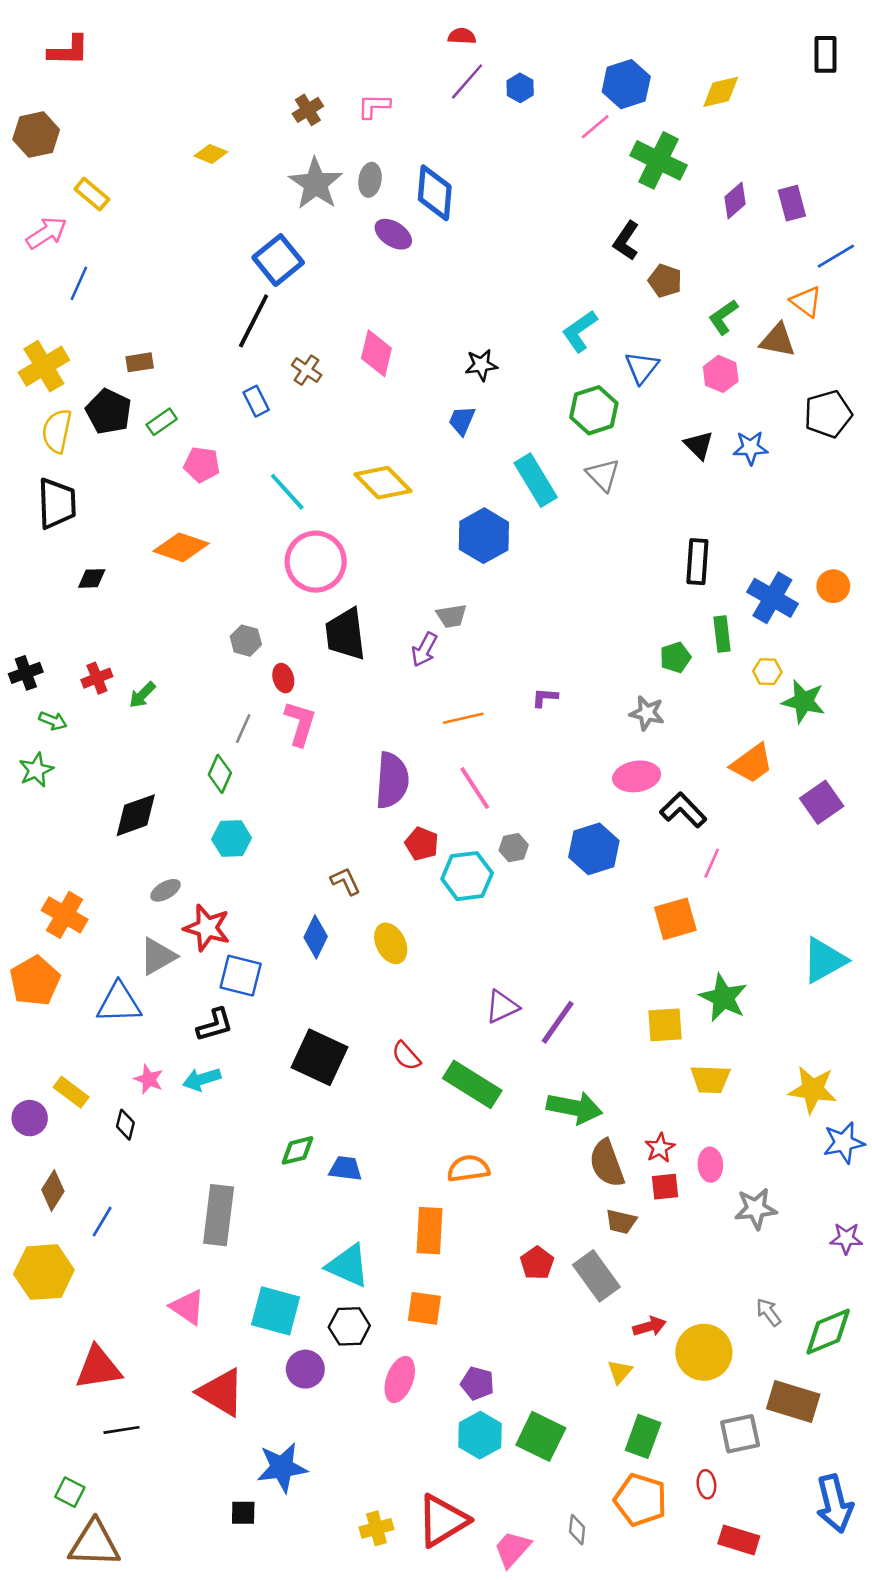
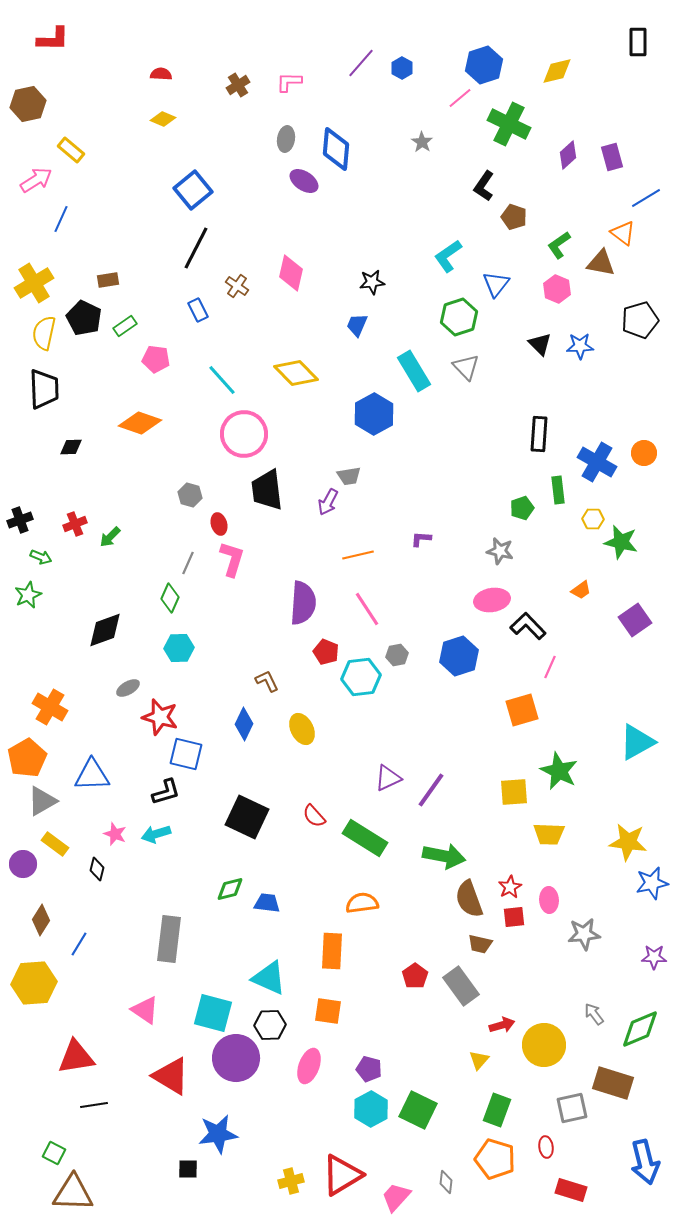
red semicircle: (462, 36) -> (161, 74), moved
gray star: (316, 184) -> (422, 142), moved, size x0.5
blue square: (278, 260) -> (193, 190), moved
orange trapezoid: (752, 763) -> (581, 590), size x0.6
gray triangle: (158, 956) -> (42, 801), moved
purple circle: (305, 1369) -> (236, 1058), size x1.6

